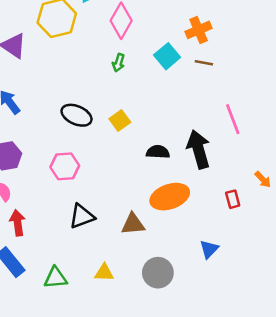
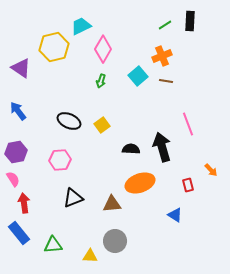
blue triangle: (209, 249) -> (175, 215), moved, turned -42
yellow triangle: (104, 273) -> (90, 256), moved
gray circle: (158, 273) -> (115, 241), moved

